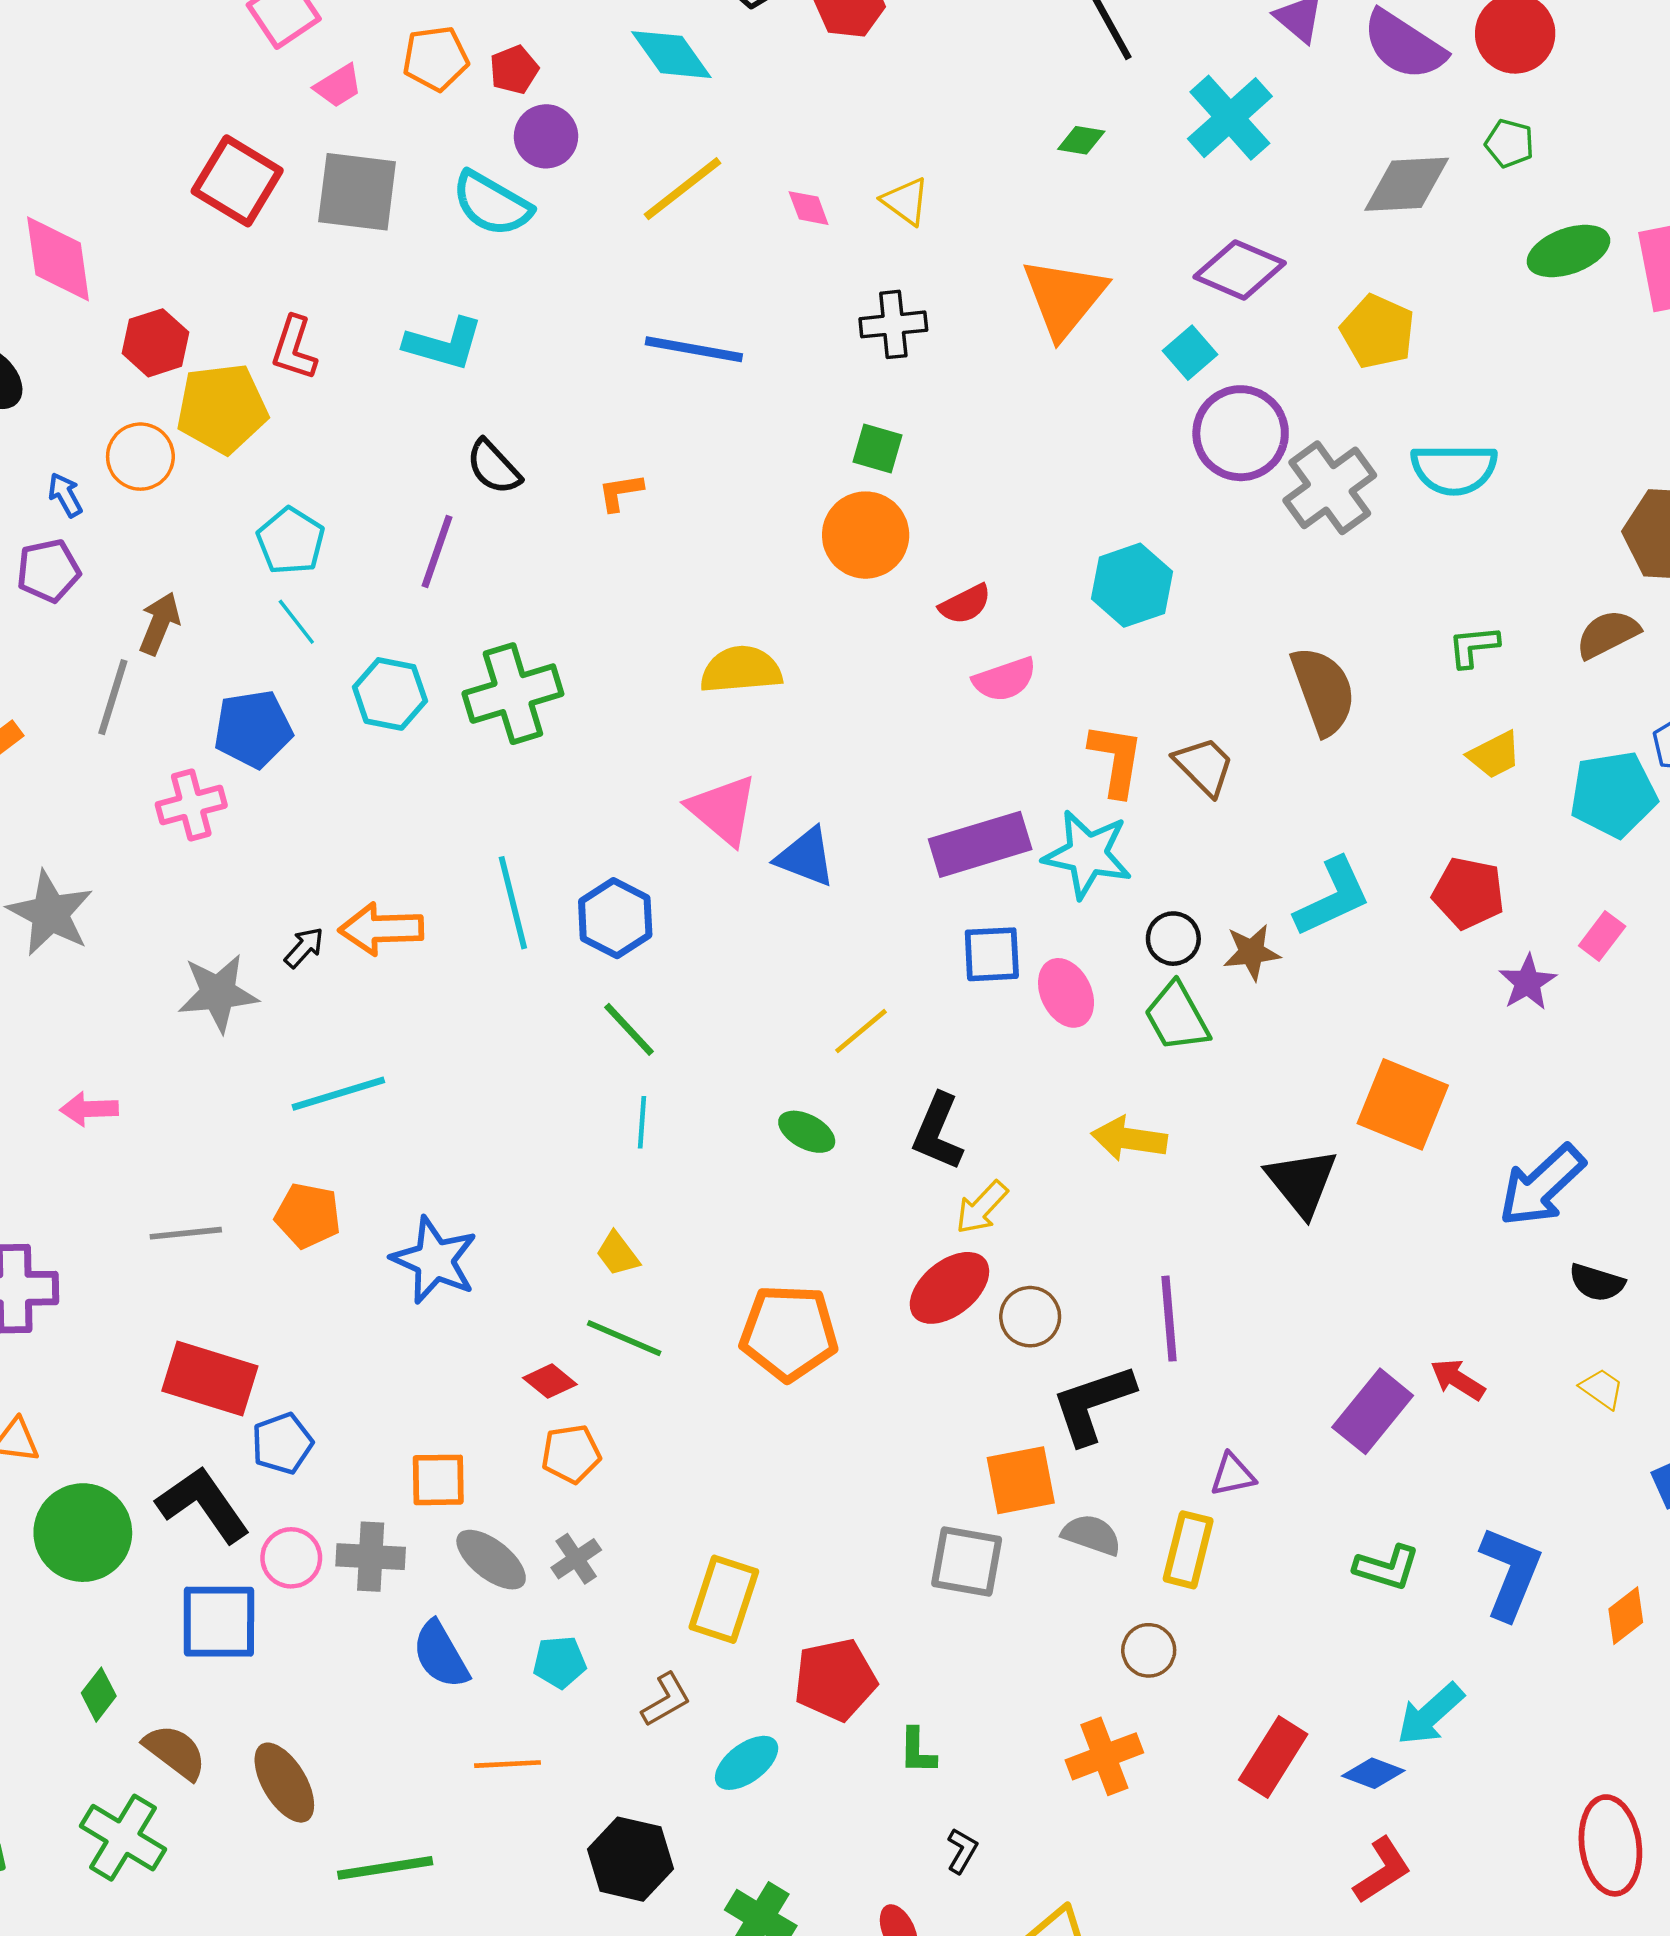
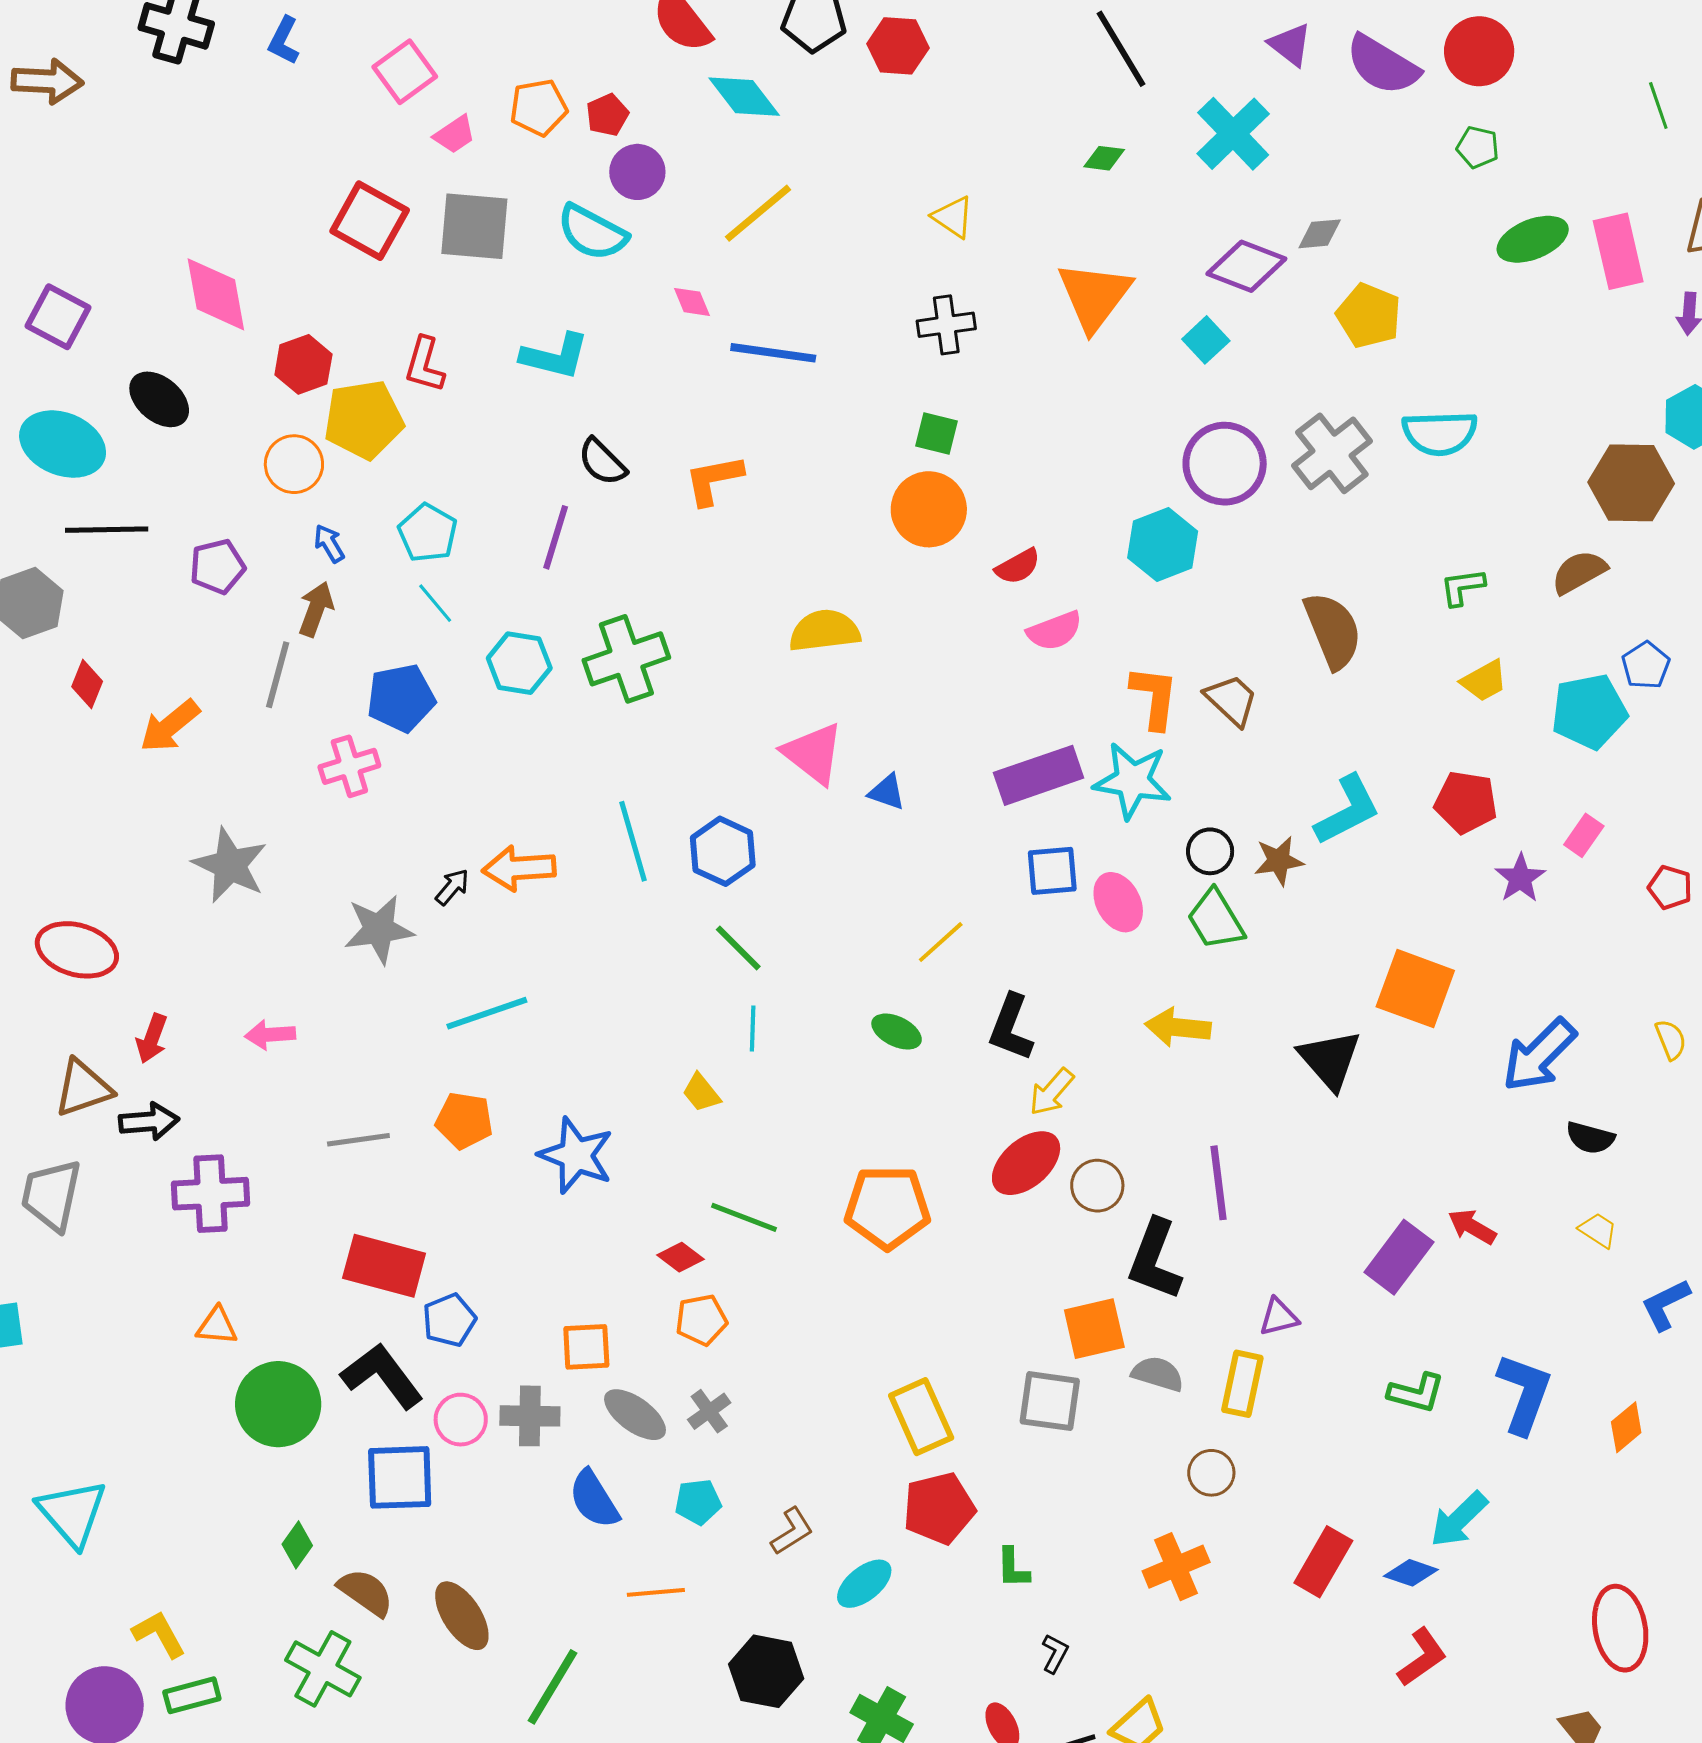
gray diamond: (1407, 184) -> (1320, 234), moved, size x0.6
pink diamond: (809, 208) -> (692, 302), moved
purple circle: (1241, 433) -> (1225, 464), moved
orange L-shape: (620, 492) -> (714, 480), size x1.5
blue arrow: (65, 495) -> (329, 543), moved
blue triangle: (806, 857) -> (887, 792), size x0.7
yellow trapezoid: (618, 1254) -> (701, 1093), moved
black L-shape: (1093, 1404) -> (1155, 1260), turned -48
yellow rectangle: (724, 1599) -> (921, 1417), moved, turned -40
green line: (385, 1868) -> (552, 1687), turned -48

